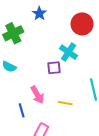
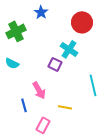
purple square: (54, 68) -> (55, 64), turned 32
yellow line: (65, 103) -> (65, 107), moved

